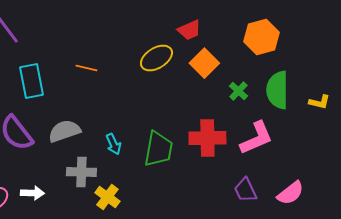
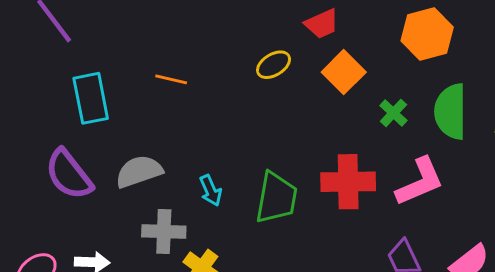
yellow ellipse: (156, 58) -> (274, 65), size x0.7

